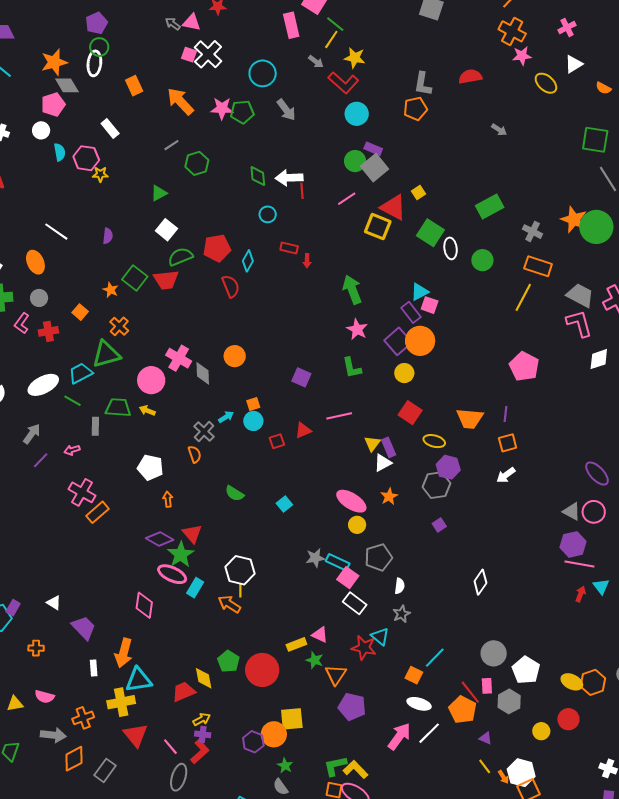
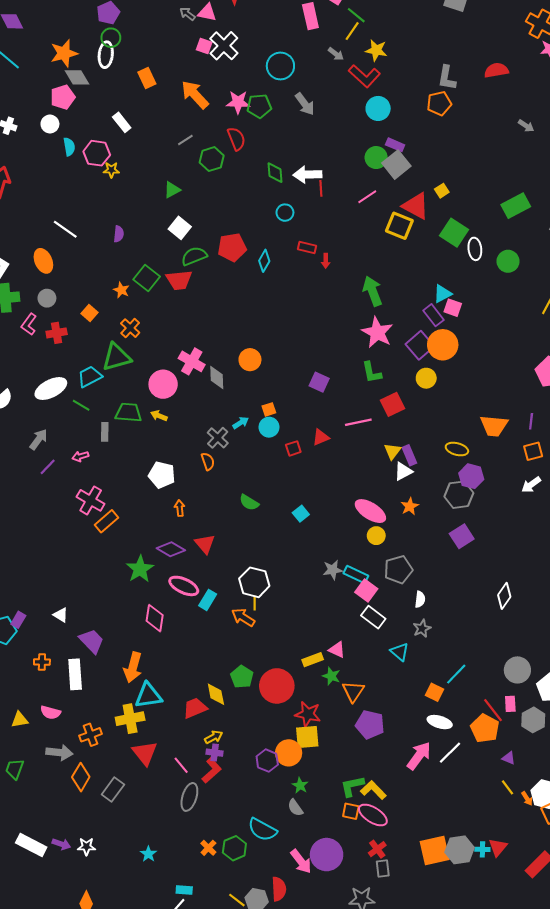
red semicircle: (231, 286) -> (236, 139), moved
pink star: (357, 329) -> (377, 332), size x1.4
red square: (410, 413) -> (392, 404), moved, turned 30
purple square: (439, 525) -> (462, 536), size x1.6
green star: (181, 554) -> (140, 569), moved
red star: (364, 648) -> (308, 714), moved
white rectangle: (94, 668) -> (75, 674), moved, size x1.8
orange diamond: (74, 759) -> (81, 777), turned -32

